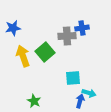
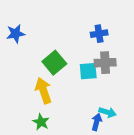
gray cross: (67, 36) -> (105, 63), moved
yellow arrow: (23, 56) -> (43, 90), moved
cyan square: (73, 78) -> (88, 71), moved

